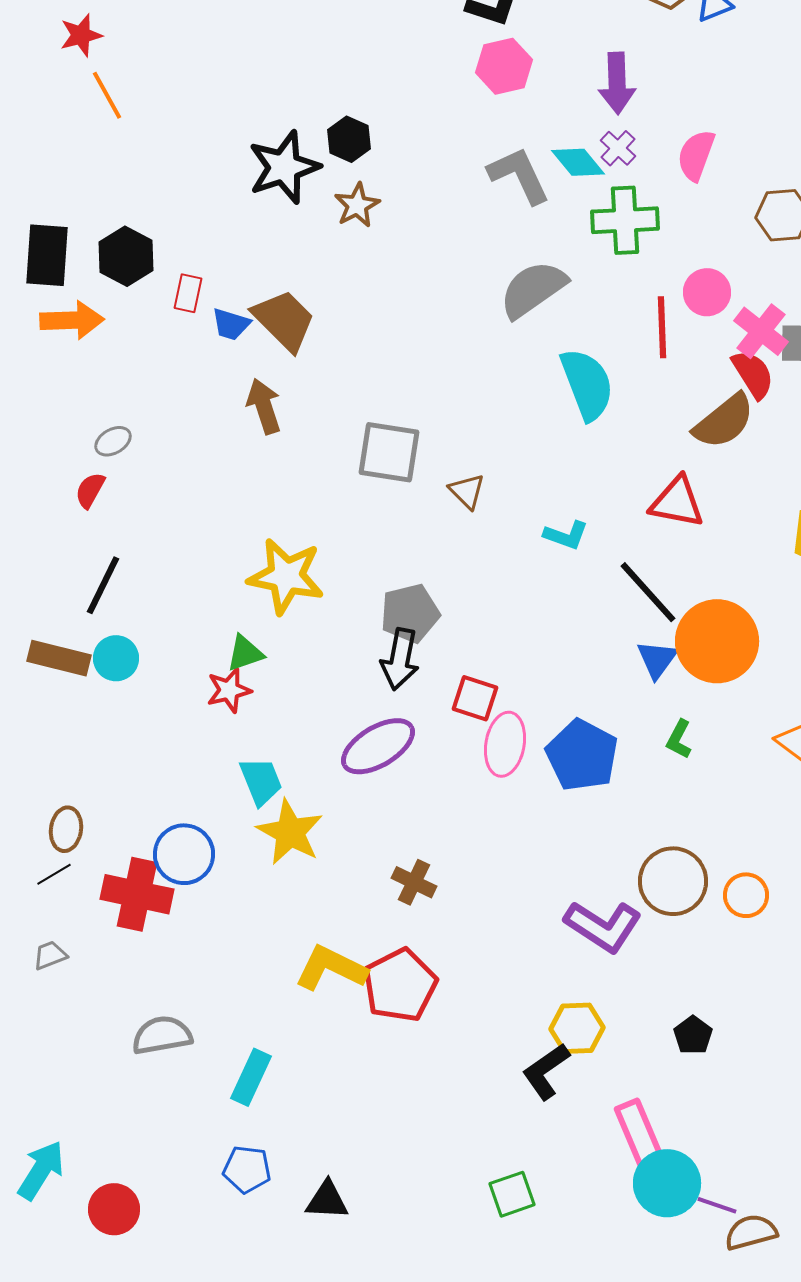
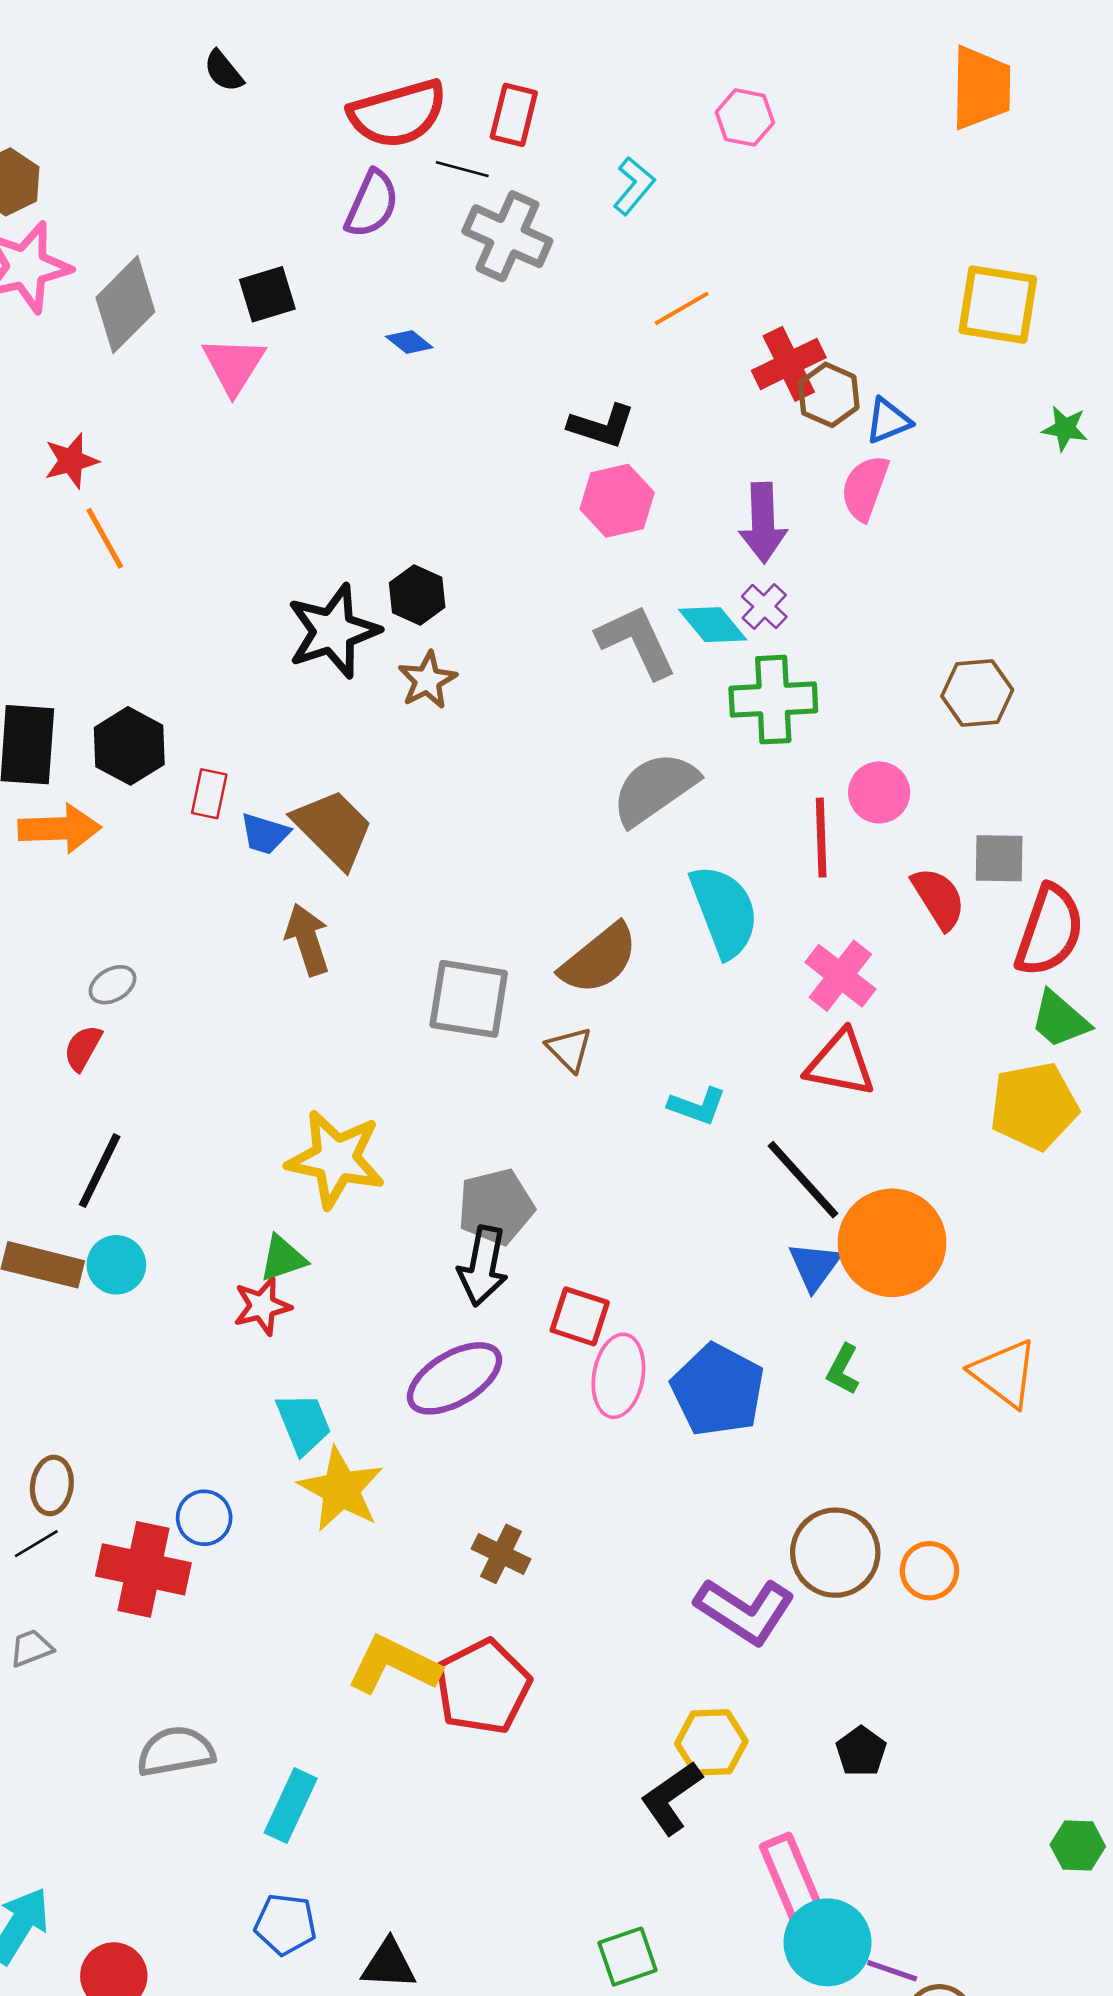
pink semicircle: (696, 155) -> (865, 488), moved
pink cross: (761, 331) -> (840, 976), moved
brown semicircle: (724, 421) -> (599, 959), moved
blue circle: (184, 854) -> (204, 1518), size x0.7

